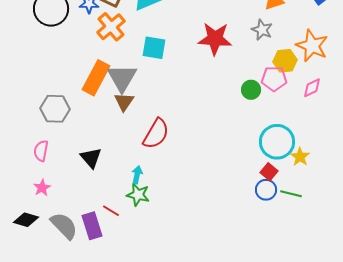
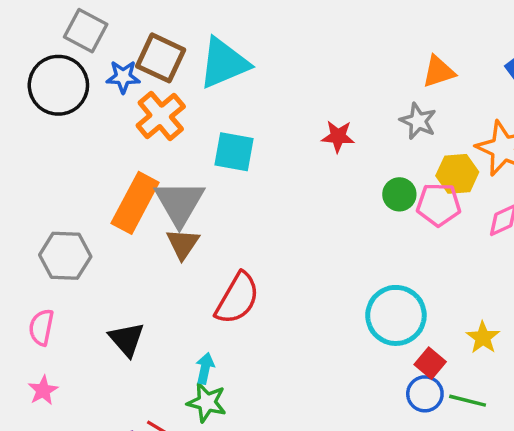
red star: (215, 39) -> (338, 136), size x0.6
green circle: (251, 90) -> (399, 194), moved
cyan circle: (277, 142) -> (396, 315), moved

